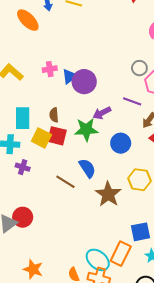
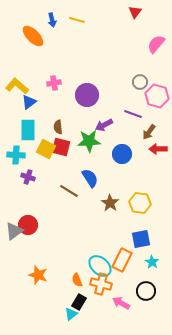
blue triangle: (70, 76) -> (29, 102), moved
yellow hexagon: (139, 180) -> (140, 203), moved
brown star: (108, 194) -> (110, 203), size x0.7

